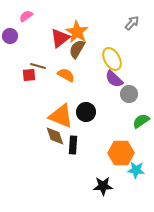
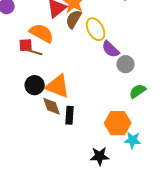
yellow ellipse: (112, 59) -> (96, 29), moved
brown line: (38, 66) -> (35, 52), moved
orange semicircle: (66, 75) -> (42, 33), moved, size x1.4
black circle: (86, 112) -> (35, 85), moved

